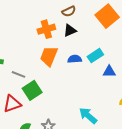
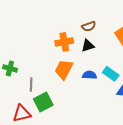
cyan rectangle: (95, 56) -> (111, 74), turned 63
gray line: (18, 74) -> (31, 84), turned 64

